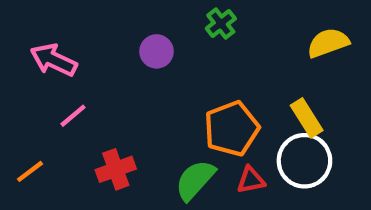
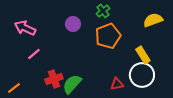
orange pentagon: (232, 129) -> (108, 36), moved
orange line: (30, 171) -> (14, 88), moved
green semicircle: (195, 180) -> (72, 84), moved

